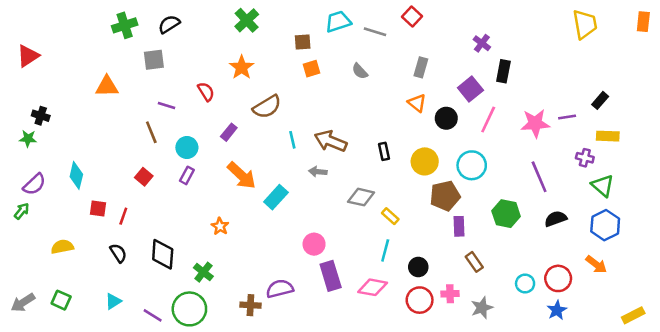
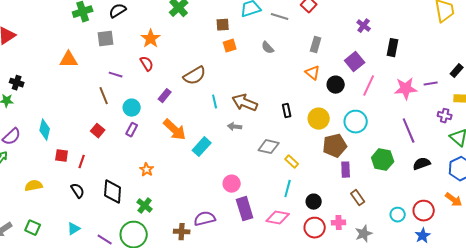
orange star: (242, 67) -> (151, 39), moved
black rectangle: (503, 71) -> (393, 48), moved
orange star: (220, 226) -> (147, 170), moved

